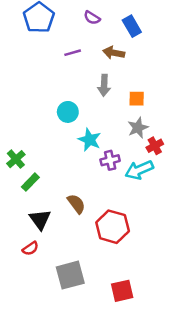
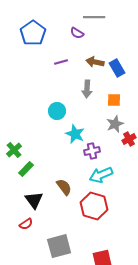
blue rectangle: (132, 26) -> (117, 68), moved
cyan arrow: (139, 170) -> (101, 175), moved

